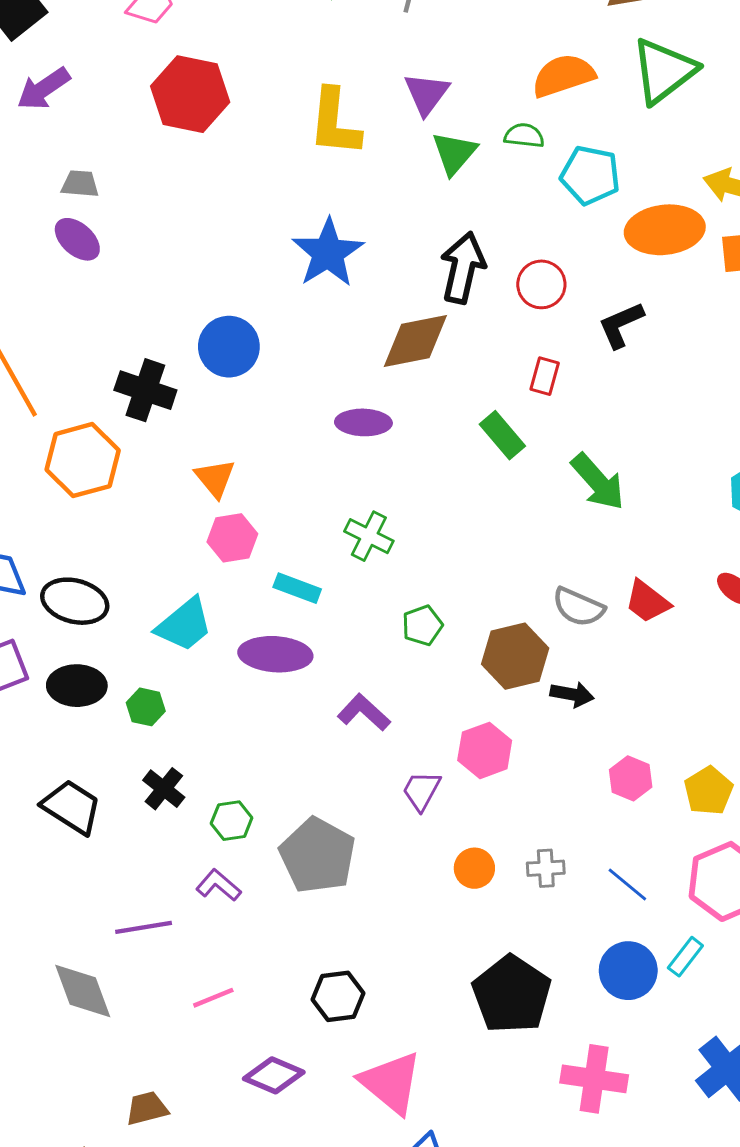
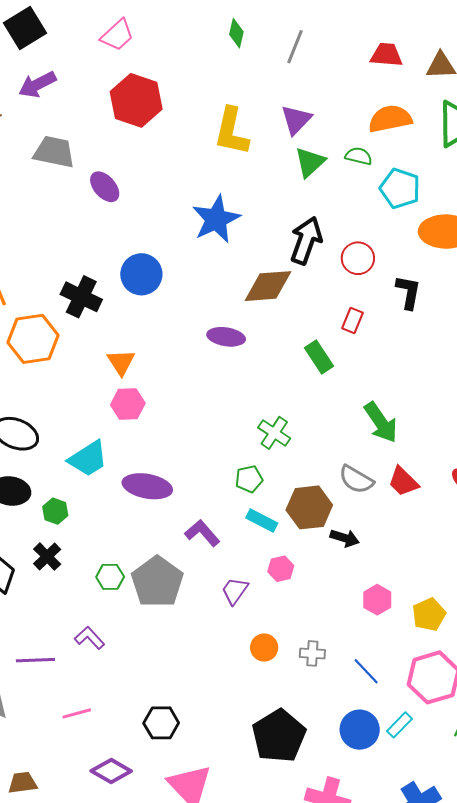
gray trapezoid: (80, 184) -> (54, 152), size x1.6
purple ellipse: (77, 239) -> (105, 187), moved
black L-shape: (621, 325) -> (408, 292), turned 117
green arrow: (598, 482) -> (381, 422), moved
green cross: (369, 536) -> (274, 433), moved
cyan rectangle: (297, 588) -> (262, 520), moved
pink hexagon: (485, 750) -> (281, 569), size x0.7
black cross: (164, 789) -> (47, 557), moved
green hexagon: (232, 821) -> (110, 577), moved
gray pentagon: (318, 855) -> (157, 582), moved

